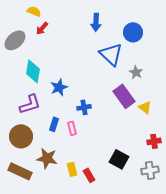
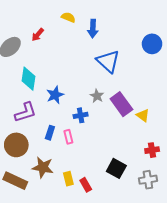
yellow semicircle: (34, 11) -> (68, 17), moved
blue circle: (133, 32) -> (152, 44), moved
gray star: (136, 72) -> (97, 96), moved

